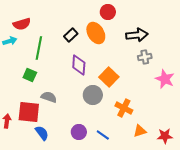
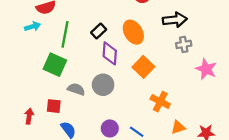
orange ellipse: (96, 33) -> (133, 32), moved
black rectangle: (71, 35) -> (99, 31), moved
green square: (30, 75) -> (55, 65), size x1.5
gray circle: (93, 95) -> (103, 85), moved
red square: (29, 112) -> (54, 106), size x0.6

